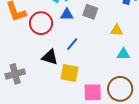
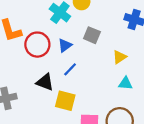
blue triangle: (67, 15) -> (65, 45), moved, turned -40
yellow triangle: (117, 30) -> (120, 57), turned -40

